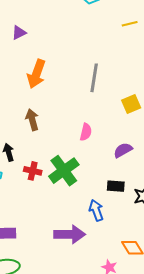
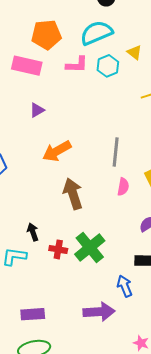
orange arrow: (36, 74) -> (57, 151), turned 44
brown arrow: (32, 120) -> (73, 194), moved, size x1.4
pink semicircle: (86, 132) -> (123, 187), moved

